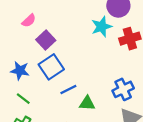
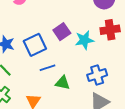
cyan star: (102, 27) -> (84, 40), moved
purple square: (46, 40) -> (62, 32), moved

